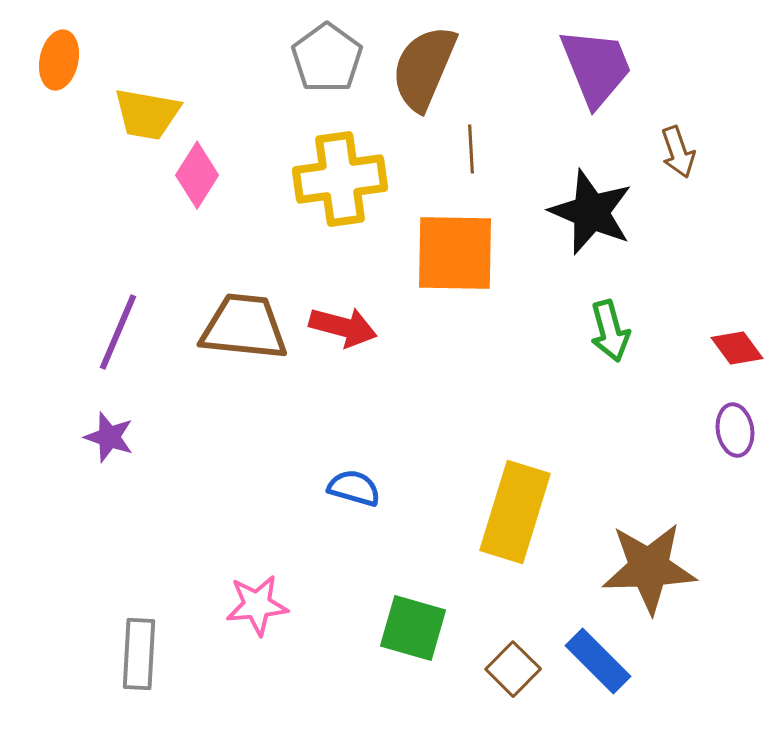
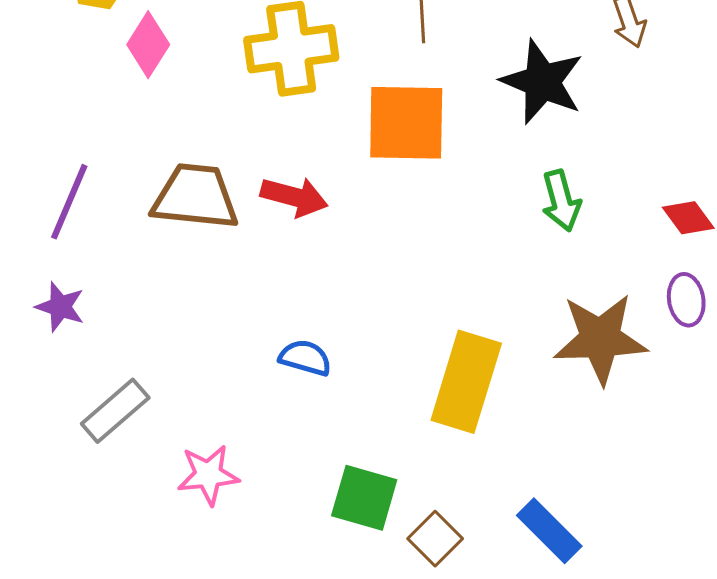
brown star: (649, 568) -> (600, 339), moved
gray rectangle: (139, 654) -> (115, 411), moved, turned 46
brown square: (513, 669) -> (435, 539), moved

